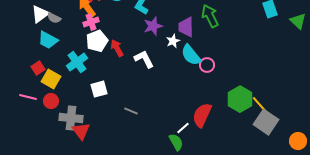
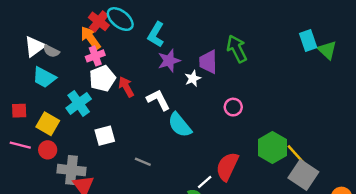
green triangle: (298, 21) -> (327, 50), moved
cyan semicircle: (191, 55) -> (180, 125), moved
red square: (38, 68) -> (19, 111), moved, turned 32

